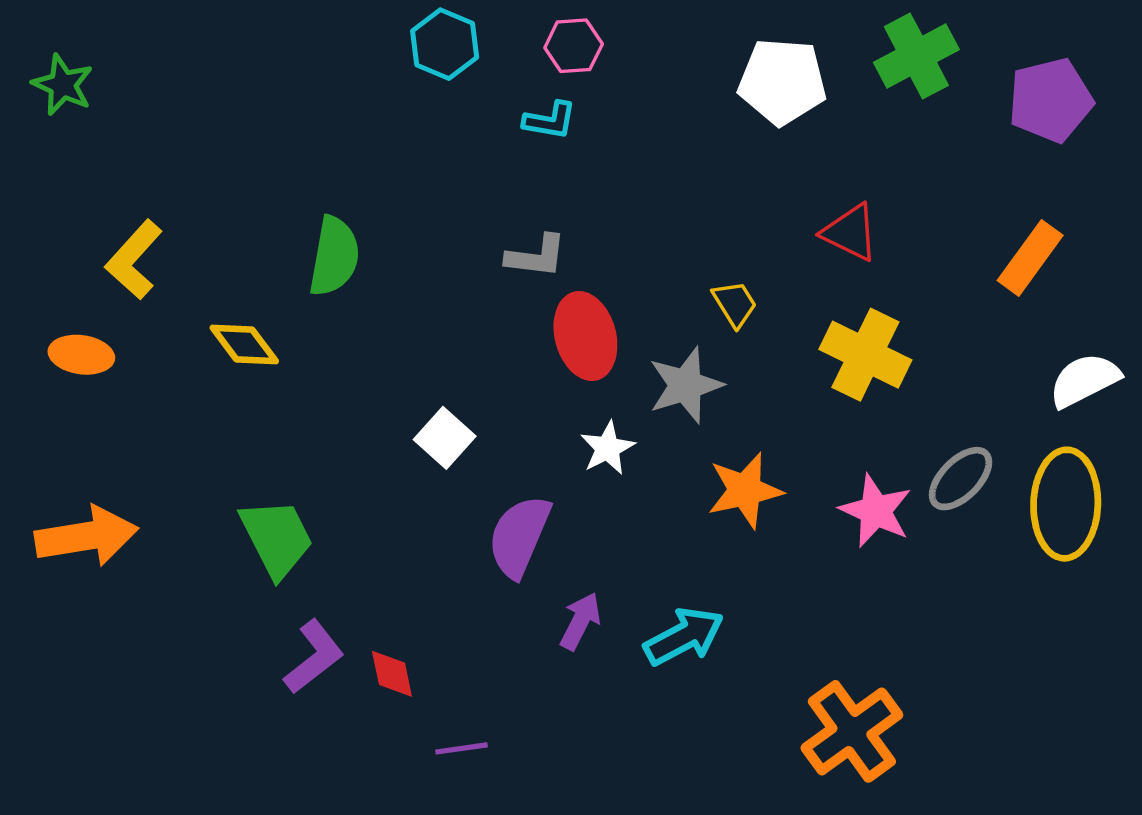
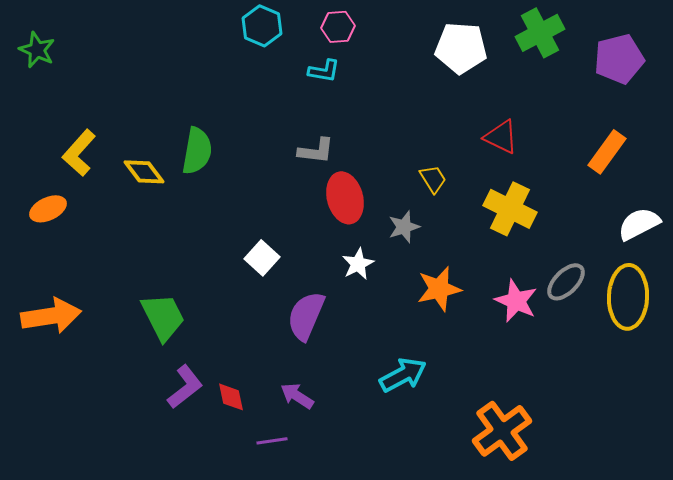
yellow diamond: (244, 345) -> (144, 172), moved
orange ellipse: (81, 355) -> (48, 209), turned -33
gray star: (686, 385) -> (404, 227), size x0.7
purple arrow: (580, 621) -> (297, 396), moved, turned -84

